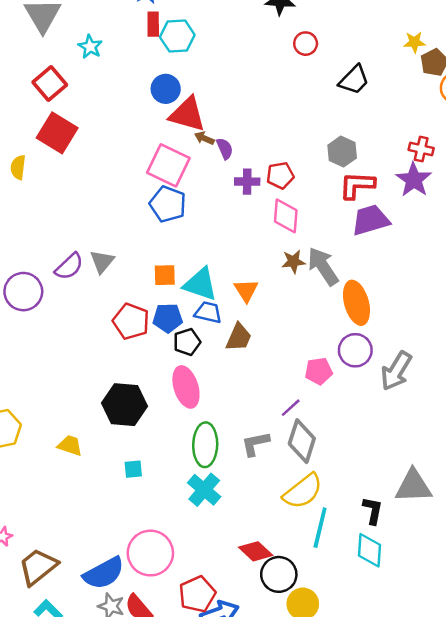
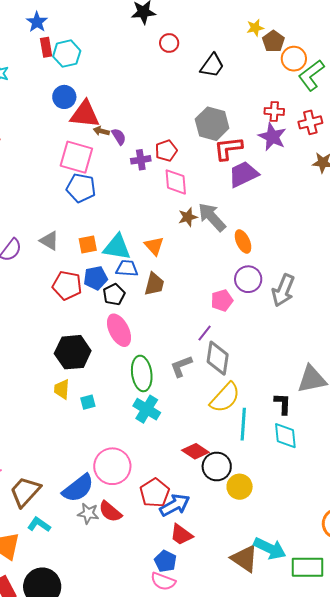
gray hexagon: (342, 152) -> (212, 124), size x1.4
gray triangle: (102, 261) -> (49, 241), moved, turned -30
orange ellipse: (356, 303) -> (243, 242), size x0.7
yellow trapezoid: (70, 445) -> (62, 389), moved, turned -95

